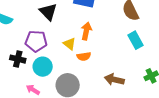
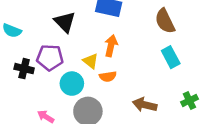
black cross: (18, 59) -> (24, 69), moved
cyan circle: (43, 67) -> (72, 84), moved

